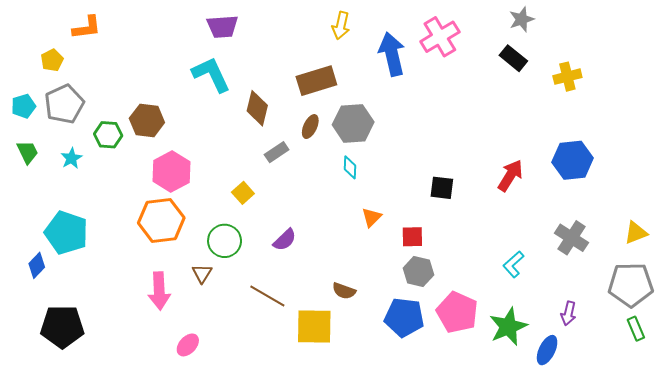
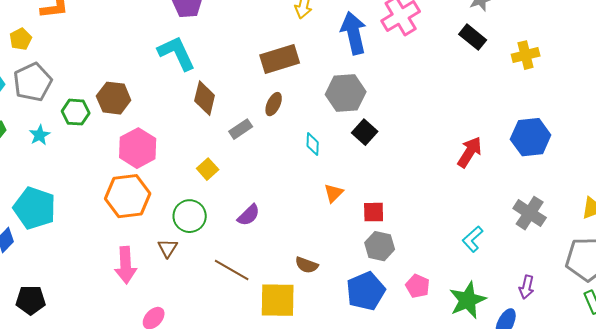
brown diamond: (257, 108) -> (205, 98), moved
gray hexagon: (353, 123) -> (346, 93), moved
black square: (442, 188) -> (365, 132), moved, turned 35
pink pentagon: (457, 312) -> (418, 286), size x0.6
blue pentagon: (404, 317) -> (366, 291), turned -30
black pentagon: (62, 327) -> (31, 300), size x0.7

